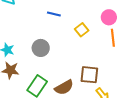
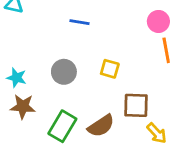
yellow square: (82, 30) -> (110, 69), moved, turned -32

